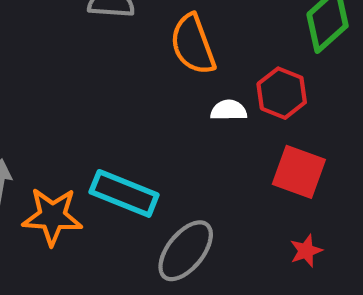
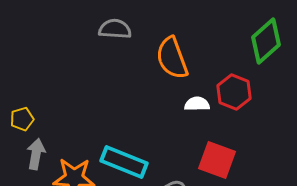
red square: (299, 172) -> (217, 160), moved

